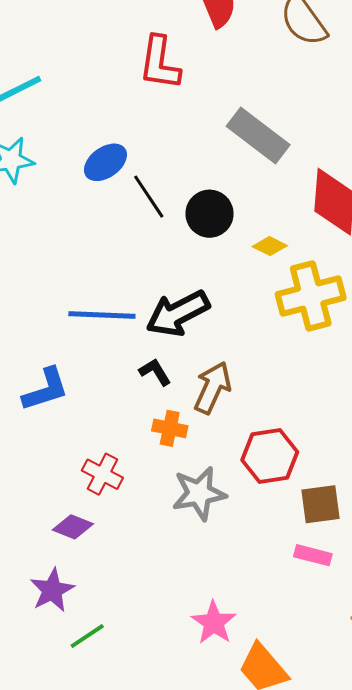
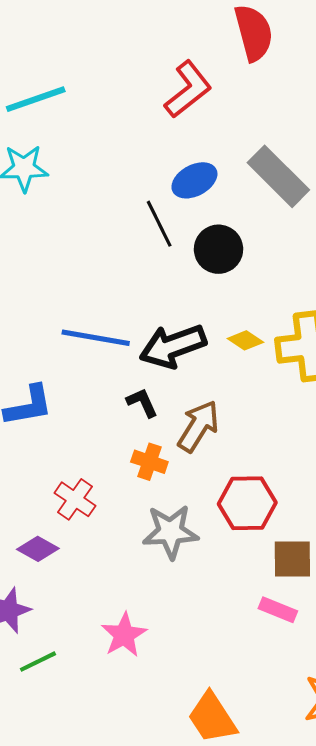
red L-shape: (160, 63) -> (188, 89), turned -144
blue ellipse: (105, 162) -> (194, 180), moved
yellow diamond: (270, 246) -> (245, 340), moved
pink star: (214, 623) -> (124, 635), moved

